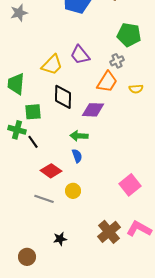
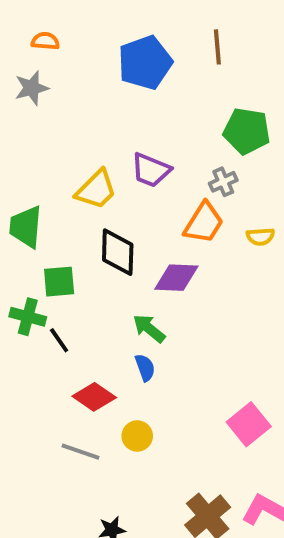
purple trapezoid: (80, 55) -> (151, 170), turned -30
green arrow: (79, 136) -> (149, 328), turned 36

